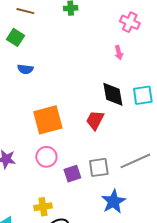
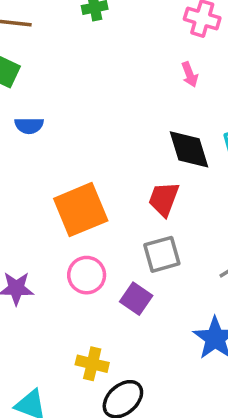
gray square: (99, 167) -> (162, 254), moved
purple square: (72, 174) -> (136, 299), turned -30
yellow cross: (43, 207) -> (92, 364), turned 30

